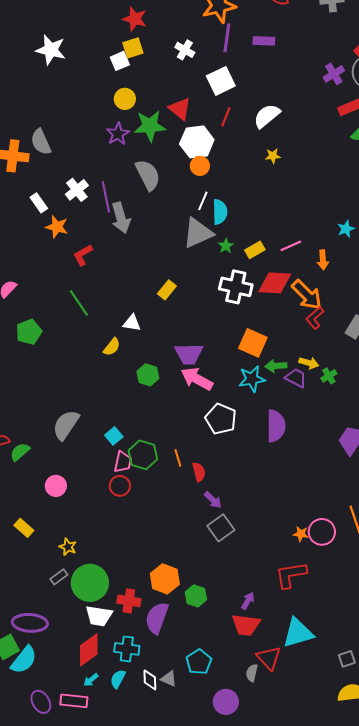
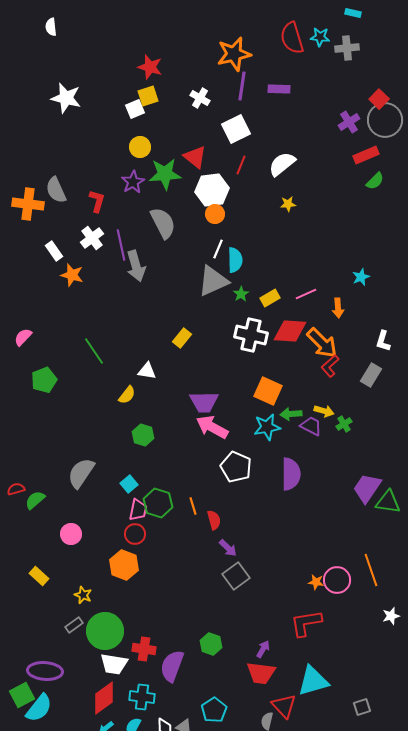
red L-shape: (83, 255) -> (97, 201), moved, turned 135
green hexagon: (148, 375) -> (143, 435), moved
orange hexagon: (165, 579) -> (124, 565), moved

